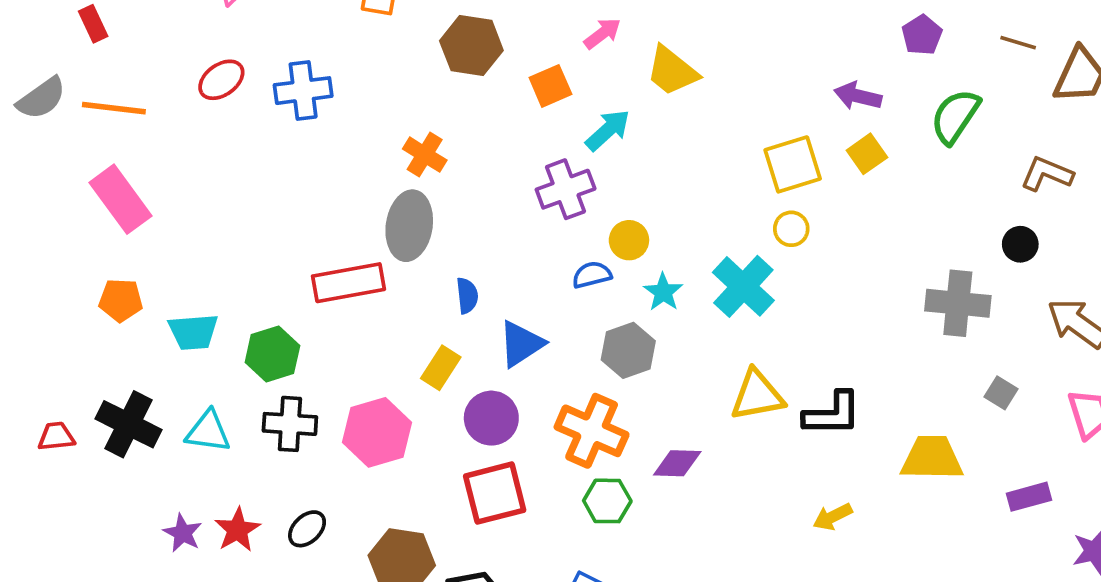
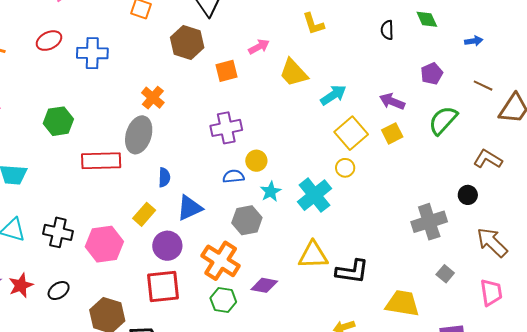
cyan arrow: (608, 130) -> (333, 95), moved
yellow square: (793, 164) -> (351, 133), turned -32
gray cross: (958, 303) -> (429, 222), turned -32
green hexagon: (272, 354) -> (58, 121), moved

